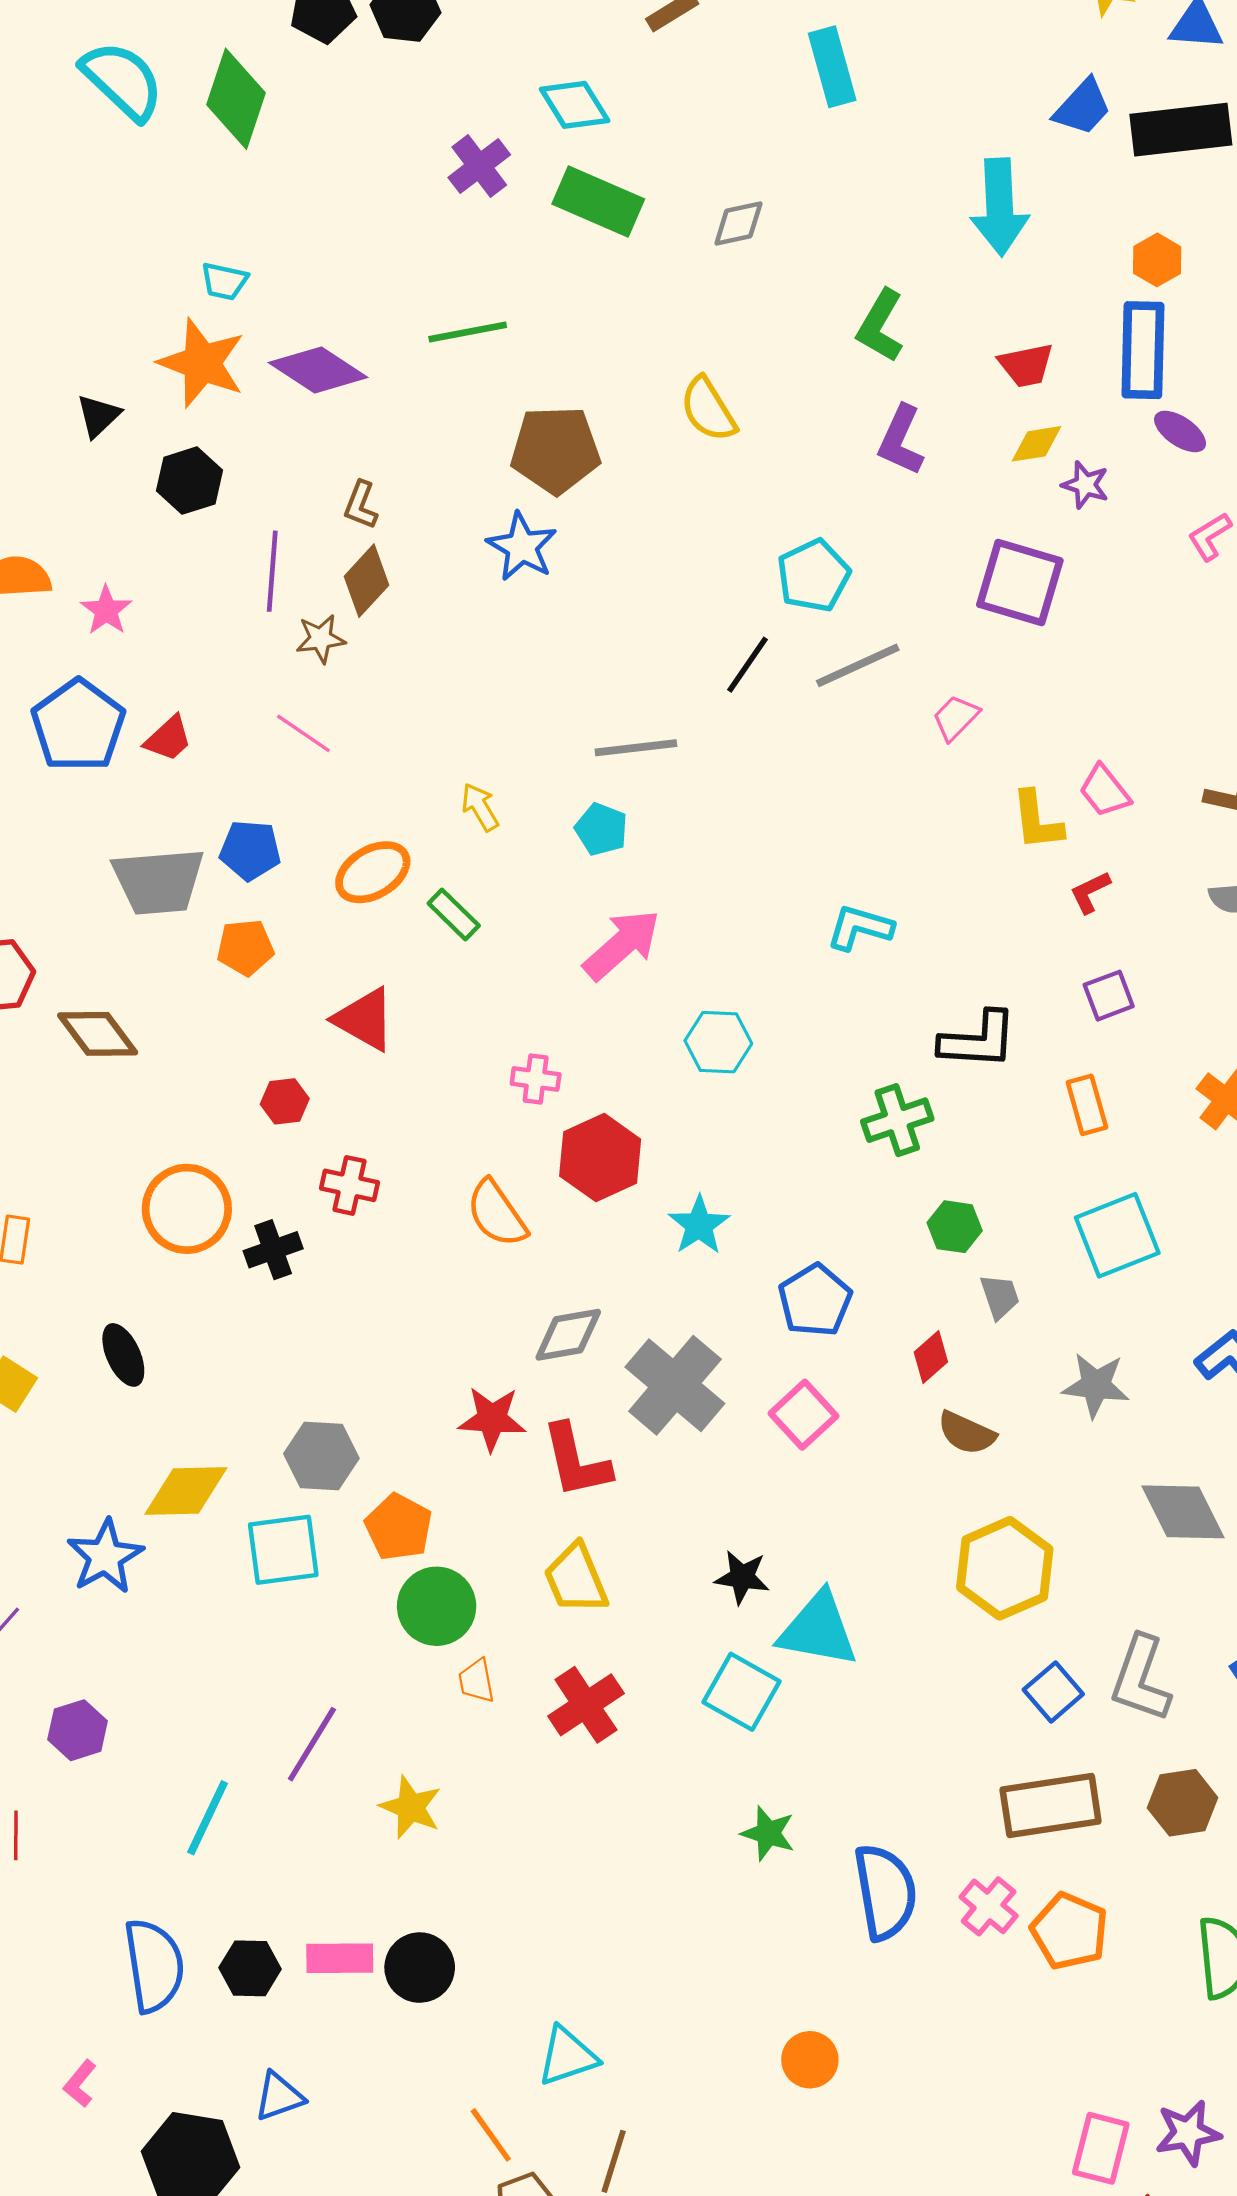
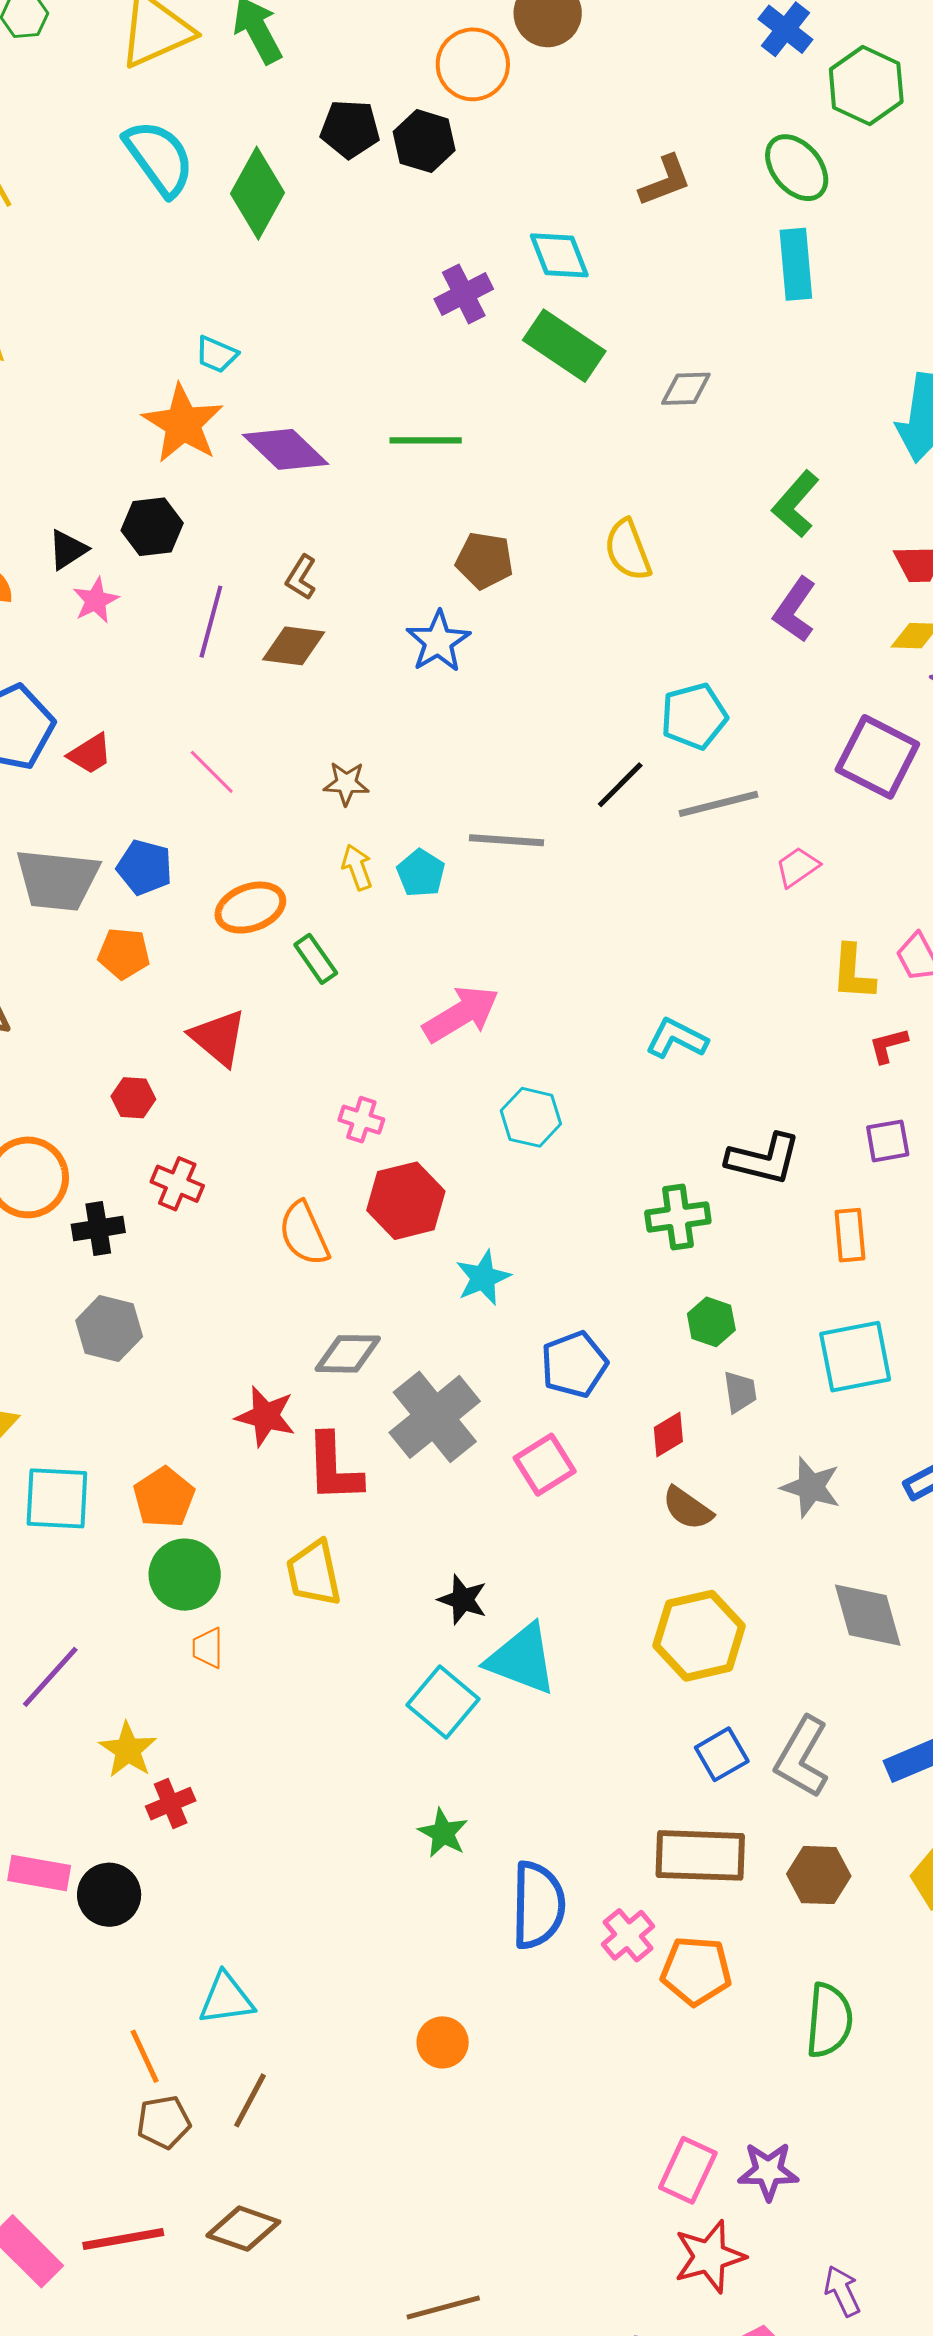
black triangle: (98, 416) -> (68, 550), moved
brown pentagon: (555, 450) -> (484, 561), size x0.7
brown diamond: (367, 581) -> (294, 646), turned 44
pink star: (106, 610) -> (96, 600), moved
brown star: (321, 639) -> (346, 783), moved
cyan pentagon: (601, 829) -> (421, 873), moved
gray hexagon: (321, 1456) -> (109, 1328), moved
red cross: (586, 1705) -> (171, 1804), moved, size x0.7
orange pentagon: (1069, 1931) -> (696, 1971), turned -30

